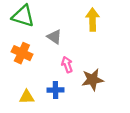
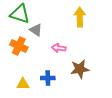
gray triangle: (54, 37) -> (36, 30), moved
pink arrow: (67, 65) -> (59, 48), moved, turned -64

